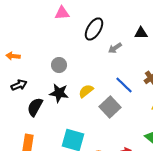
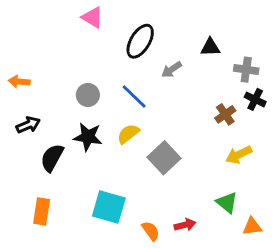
pink triangle: (62, 13) -> (92, 17), turned 35
blue line: (124, 85) -> (134, 96), moved

